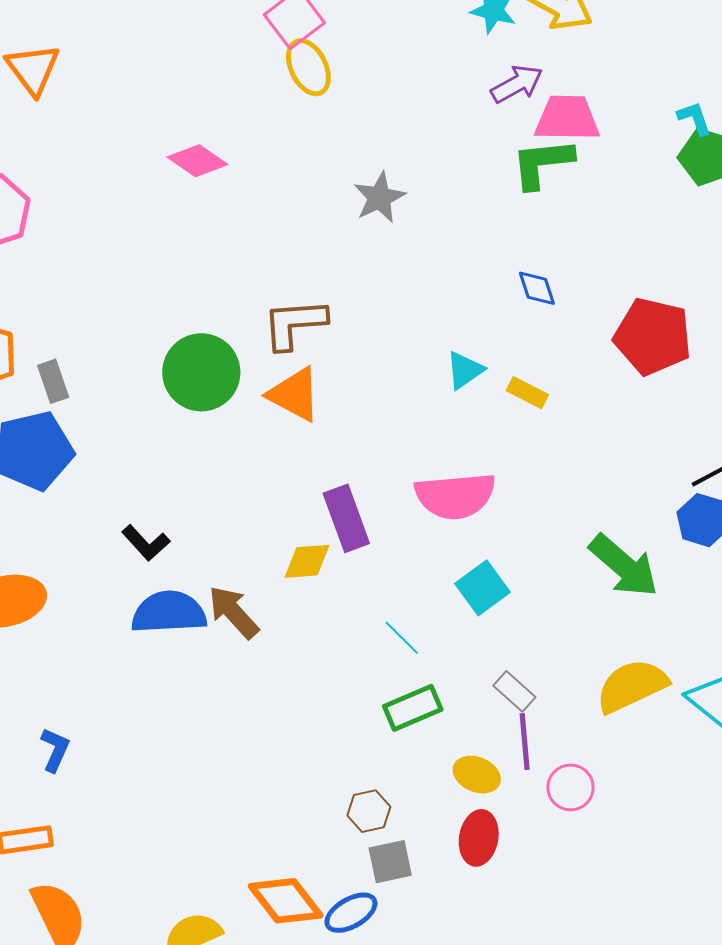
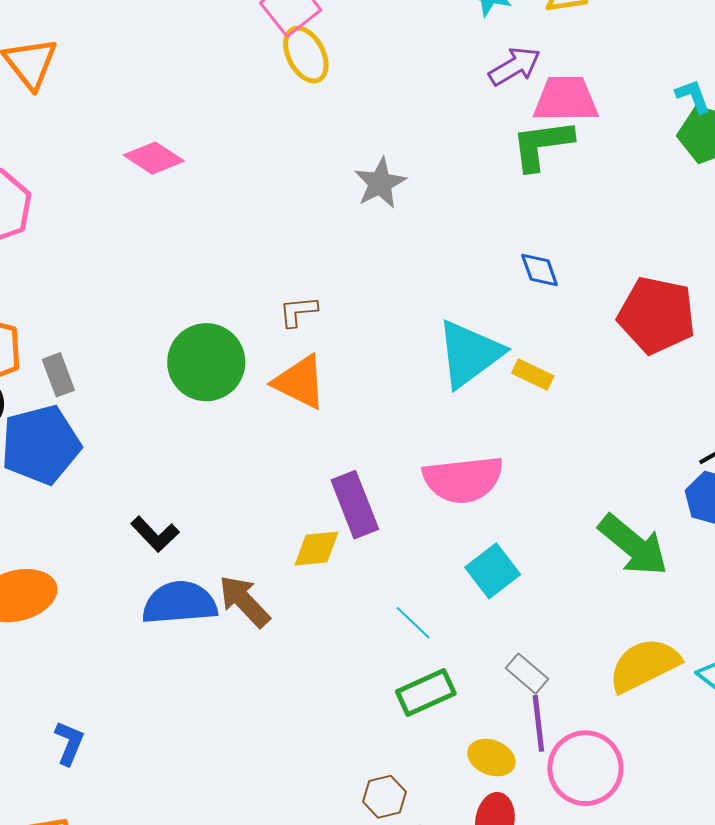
pink diamond: (197, 161) -> (154, 158), moved
brown L-shape: (294, 324) -> (298, 311), size x0.6
cyan triangle: (465, 370) -> (469, 354), size x1.8
pink circle: (571, 787) -> (585, 768), size x1.6

